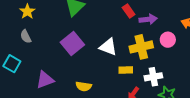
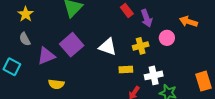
purple arrow: (148, 19) -> (147, 18), turned 78
yellow cross: (141, 47) -> (141, 46), size x0.7
purple triangle: (45, 80) -> (46, 56), moved
yellow semicircle: (84, 86) -> (56, 84), moved

